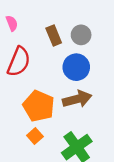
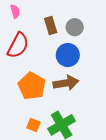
orange square: (35, 136) -> (34, 125), moved, turned -32

